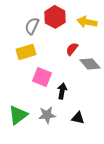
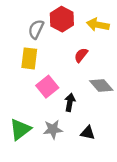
yellow rectangle: (26, 52) -> (29, 58), turned -66
gray diamond: (90, 64) -> (101, 85), moved
pink square: (42, 77) -> (47, 87), turned 30

